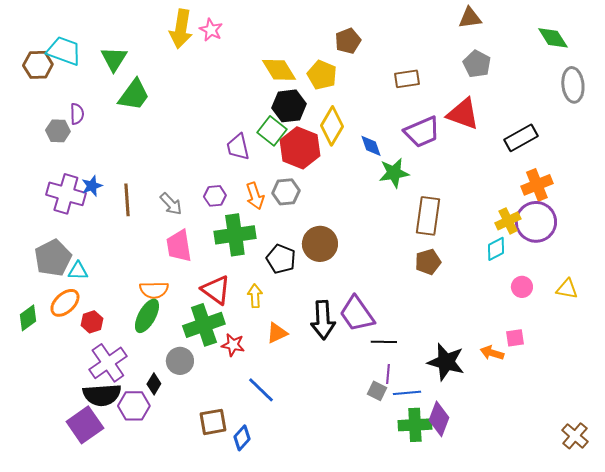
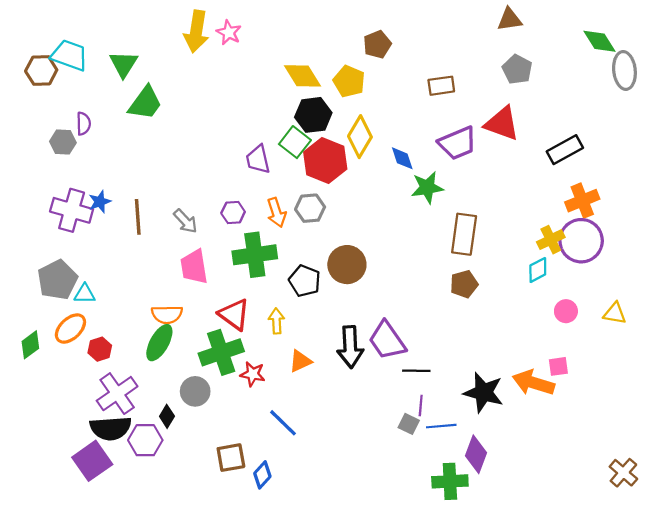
gray ellipse: (573, 85) -> (624, 70), moved
orange arrow: (492, 353) -> (533, 383), size x1.6
green cross: (415, 425) -> (450, 481), moved

